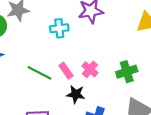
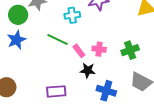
pink cross: (90, 69) -> (99, 49), turned -32
green line: (40, 73) -> (58, 39), moved

